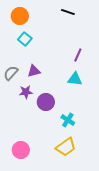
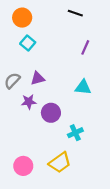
purple line: (78, 55) -> (85, 47), moved
cyan cross: (68, 120) -> (75, 133), turned 32
yellow trapezoid: (66, 147) -> (60, 163), moved

